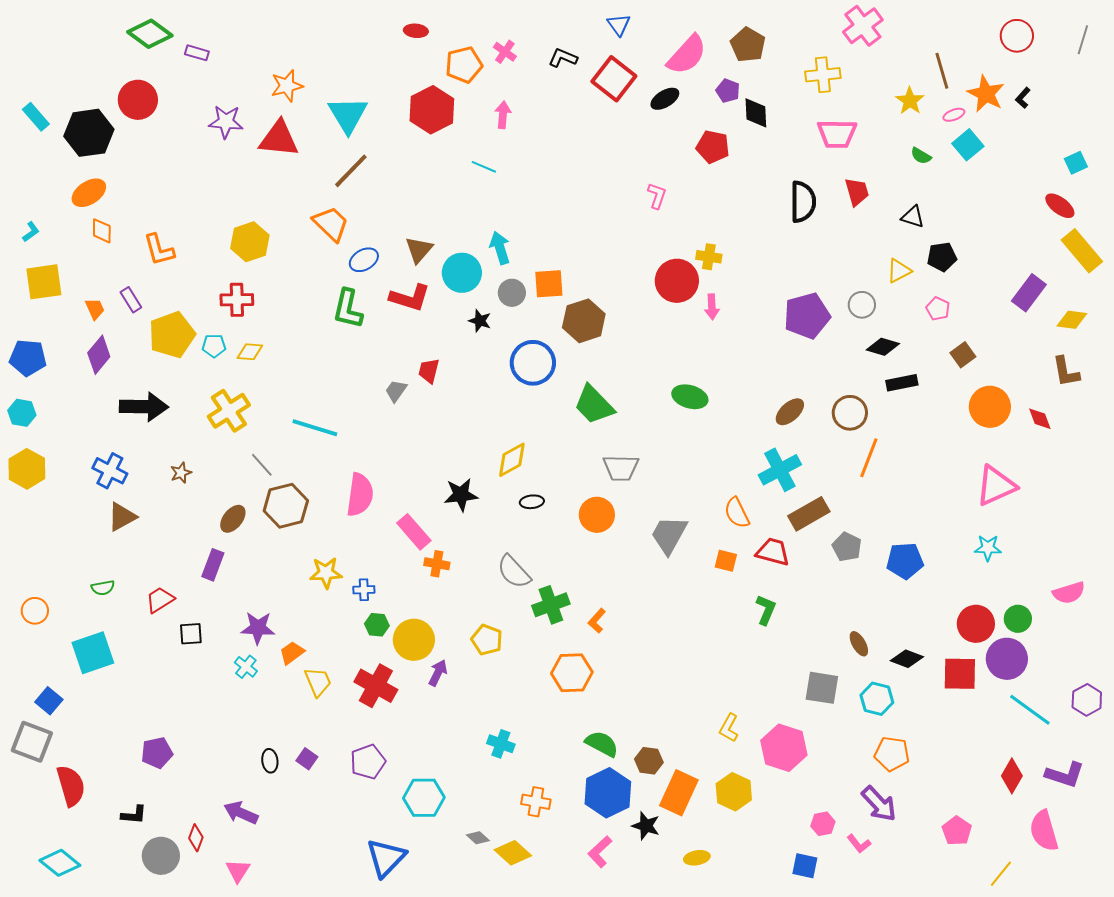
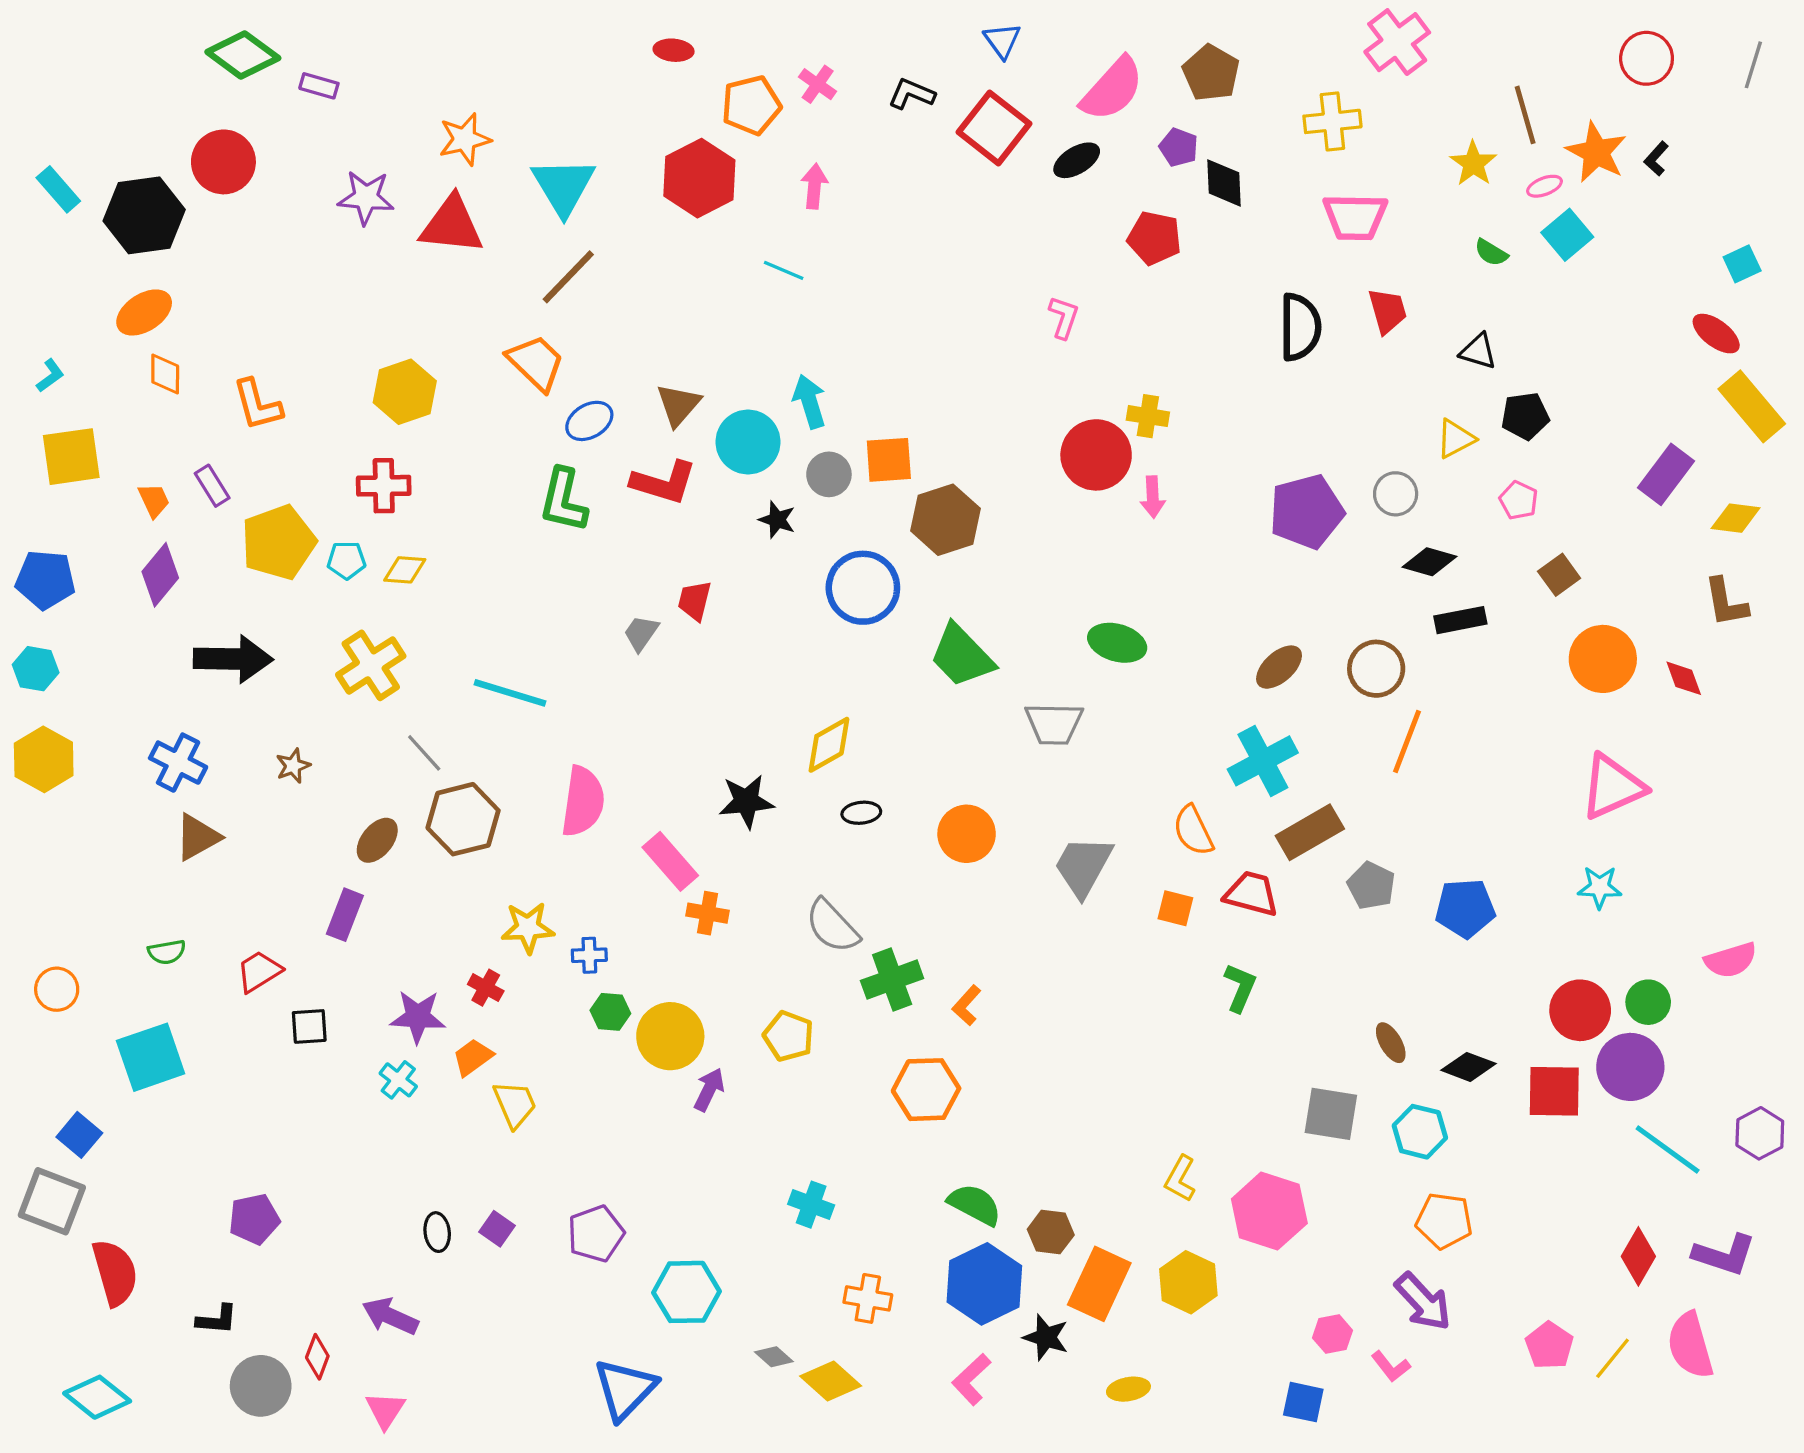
gray trapezoid: (621, 468) -> (1054, 724), moved
red cross: (376, 686) -> (486, 988), moved, size x0.5
yellow line: (1001, 874) -> (1613, 1358), moved

